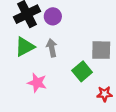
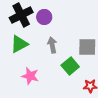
gray arrow: (52, 48) -> (52, 45), moved

